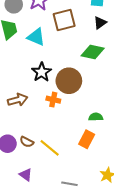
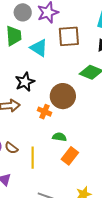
black star: (42, 72) -> (25, 82), moved
green semicircle: (96, 117) -> (59, 137), moved
yellow line: (50, 148) -> (33, 158), turned 40

